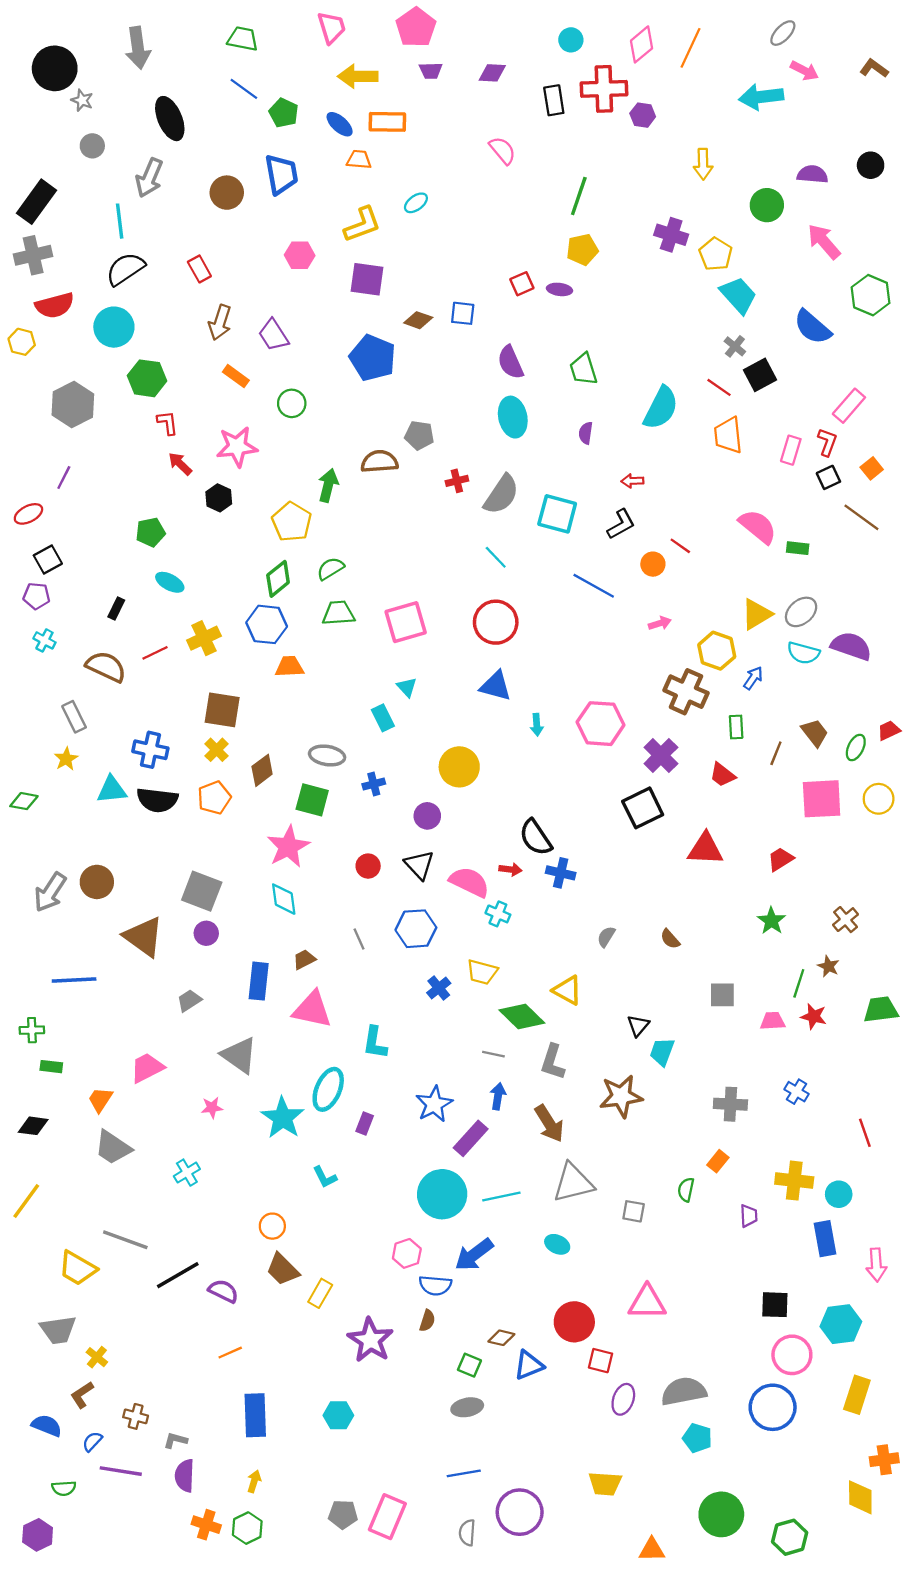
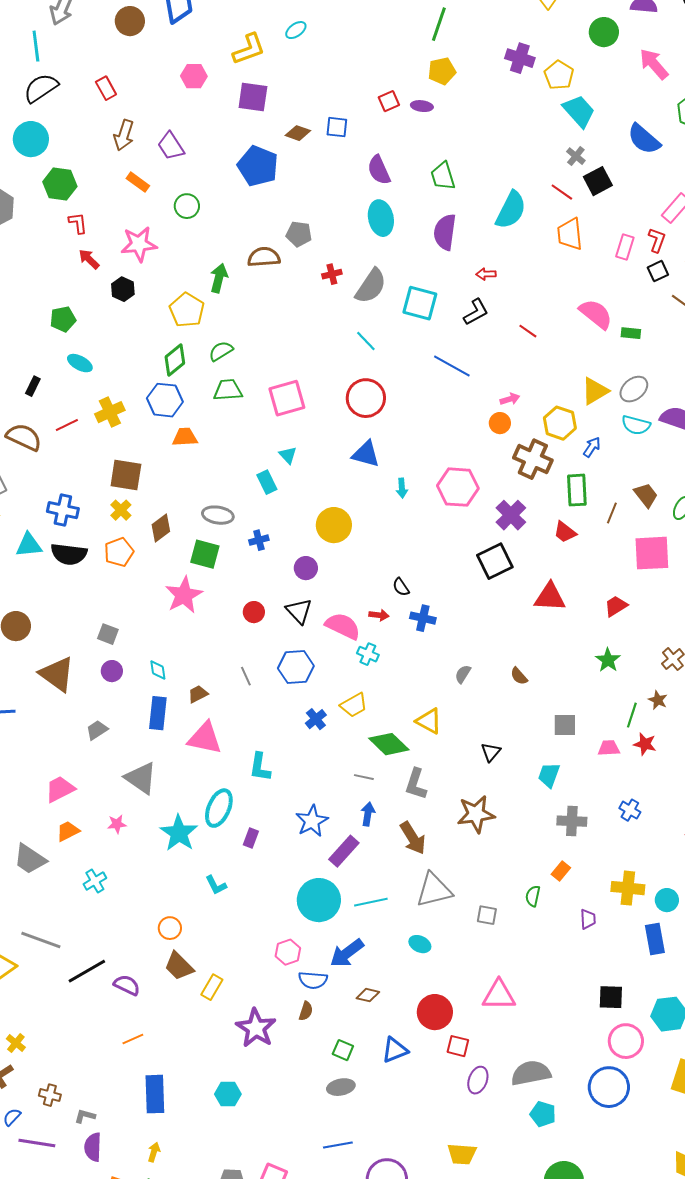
purple semicircle: (586, 433) -> (445, 232), size x1.8
orange circle: (653, 564) -> (500, 423), moved
green rectangle: (736, 727) -> (577, 490), size x1.5
black semicircle: (536, 838) -> (401, 587), size x0.6
gray square: (202, 891) -> (108, 634), size x0.6
cyan diamond: (284, 899) -> (158, 670), moved, size x0.7
yellow trapezoid: (482, 972) -> (354, 705), turned -44
cyan trapezoid: (662, 1052) -> (549, 775), moved
orange trapezoid: (100, 1100) -> (68, 831), moved, turned 30
brown diamond: (501, 1338) -> (368, 995), moved

